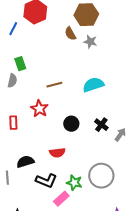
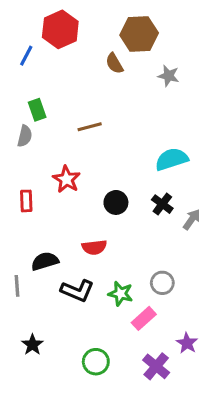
gray star: (90, 42) -> (168, 76), moved
brown line: (54, 85) -> (90, 127), moved
cyan semicircle: (93, 85) -> (172, 159), moved
gray circle: (101, 176) -> (162, 283), size x0.6
pink rectangle: (61, 199) -> (144, 318), moved

